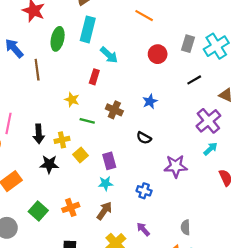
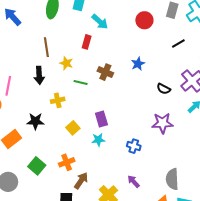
brown line: (37, 70) -> (46, 47), moved
black arrow: (39, 134) -> (39, 75), moved
black semicircle: (144, 138) -> (164, 89), moved
yellow square: (80, 155) -> (73, 128), moved
black star: (49, 164) -> (35, 121), moved
brown arrow: (104, 211) -> (81, 181), moved
gray semicircle: (185, 227) -> (172, 179), size x1.5

